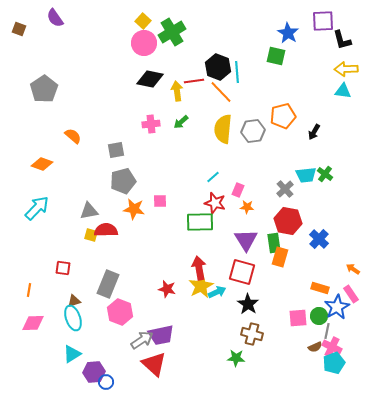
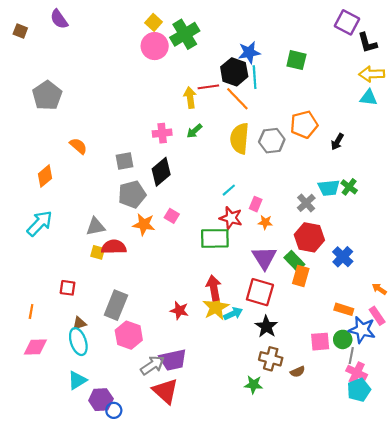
purple square: (323, 21) -> (347, 22), turned 30
blue star: (288, 33) -> (249, 52), moved, turned 30
black diamond: (150, 79) -> (161, 172), moved, turned -52
orange diamond: (42, 164) -> (45, 176), turned -60
pink square: (160, 201) -> (172, 216), turned 32
green rectangle: (274, 243) -> (294, 261), turned -36
blue star: (337, 307) -> (362, 330), turned -30
brown semicircle: (315, 347) -> (298, 372), moved

